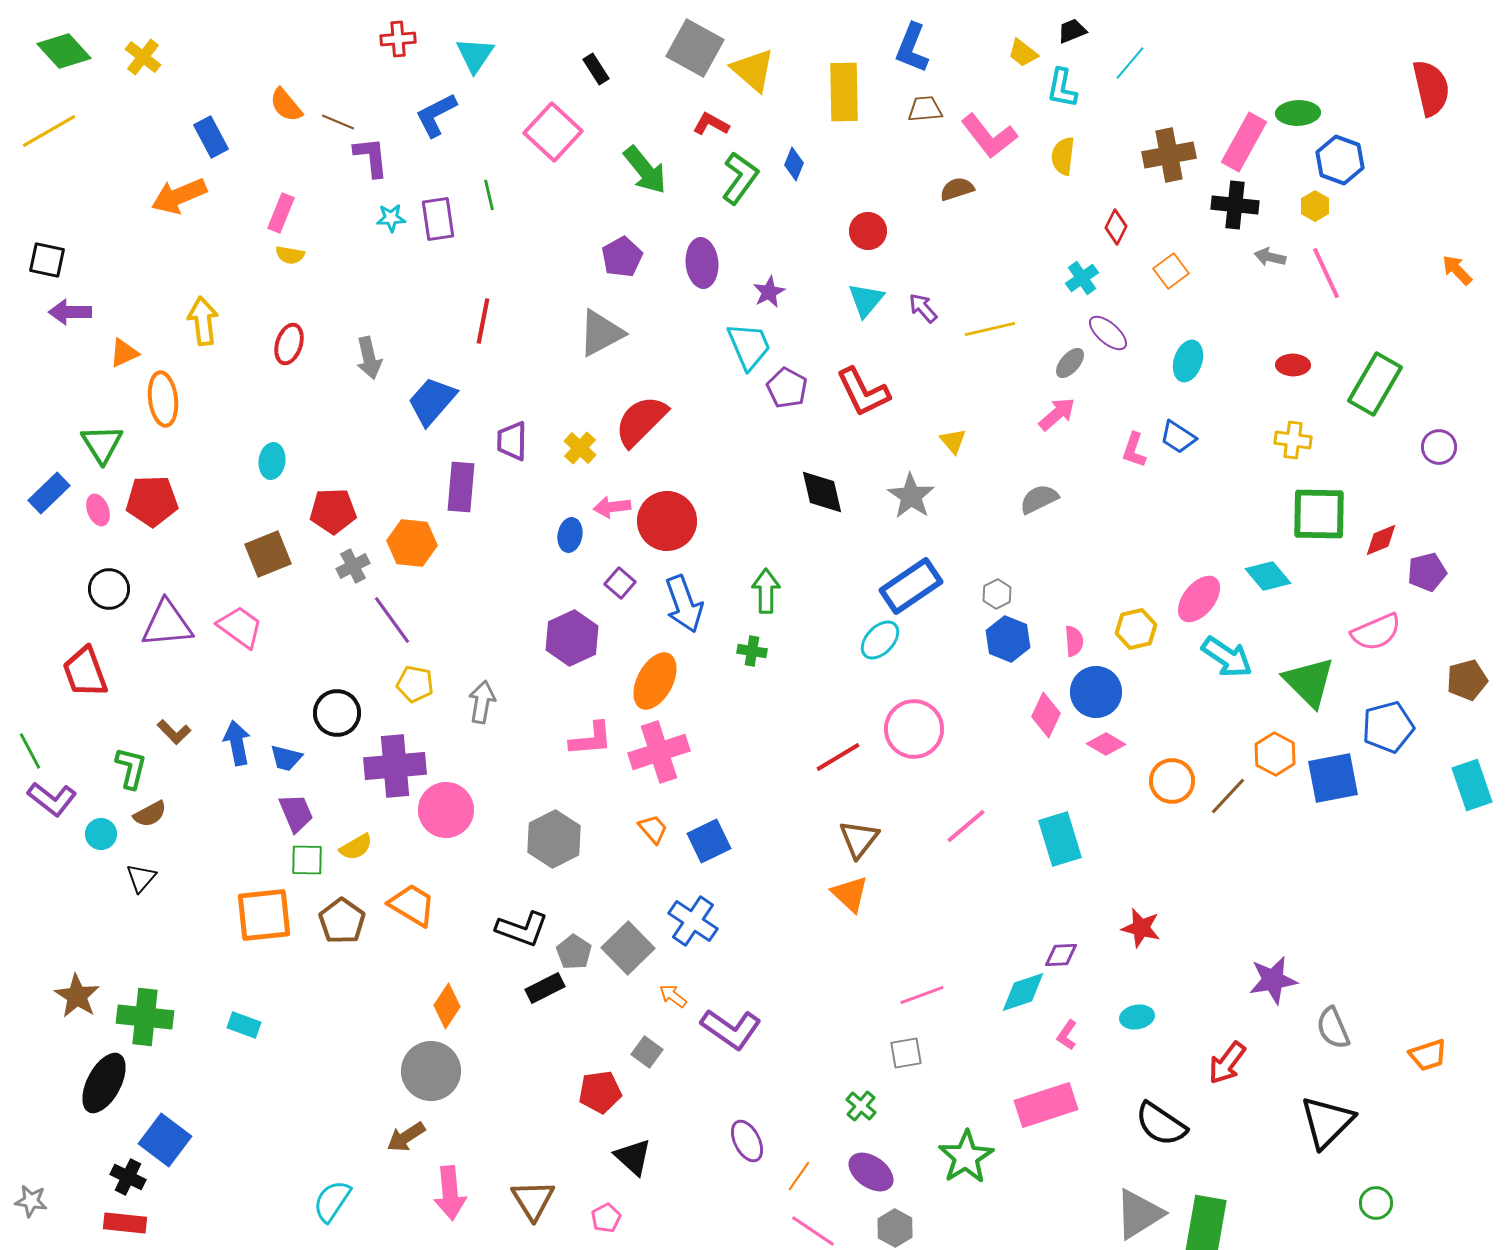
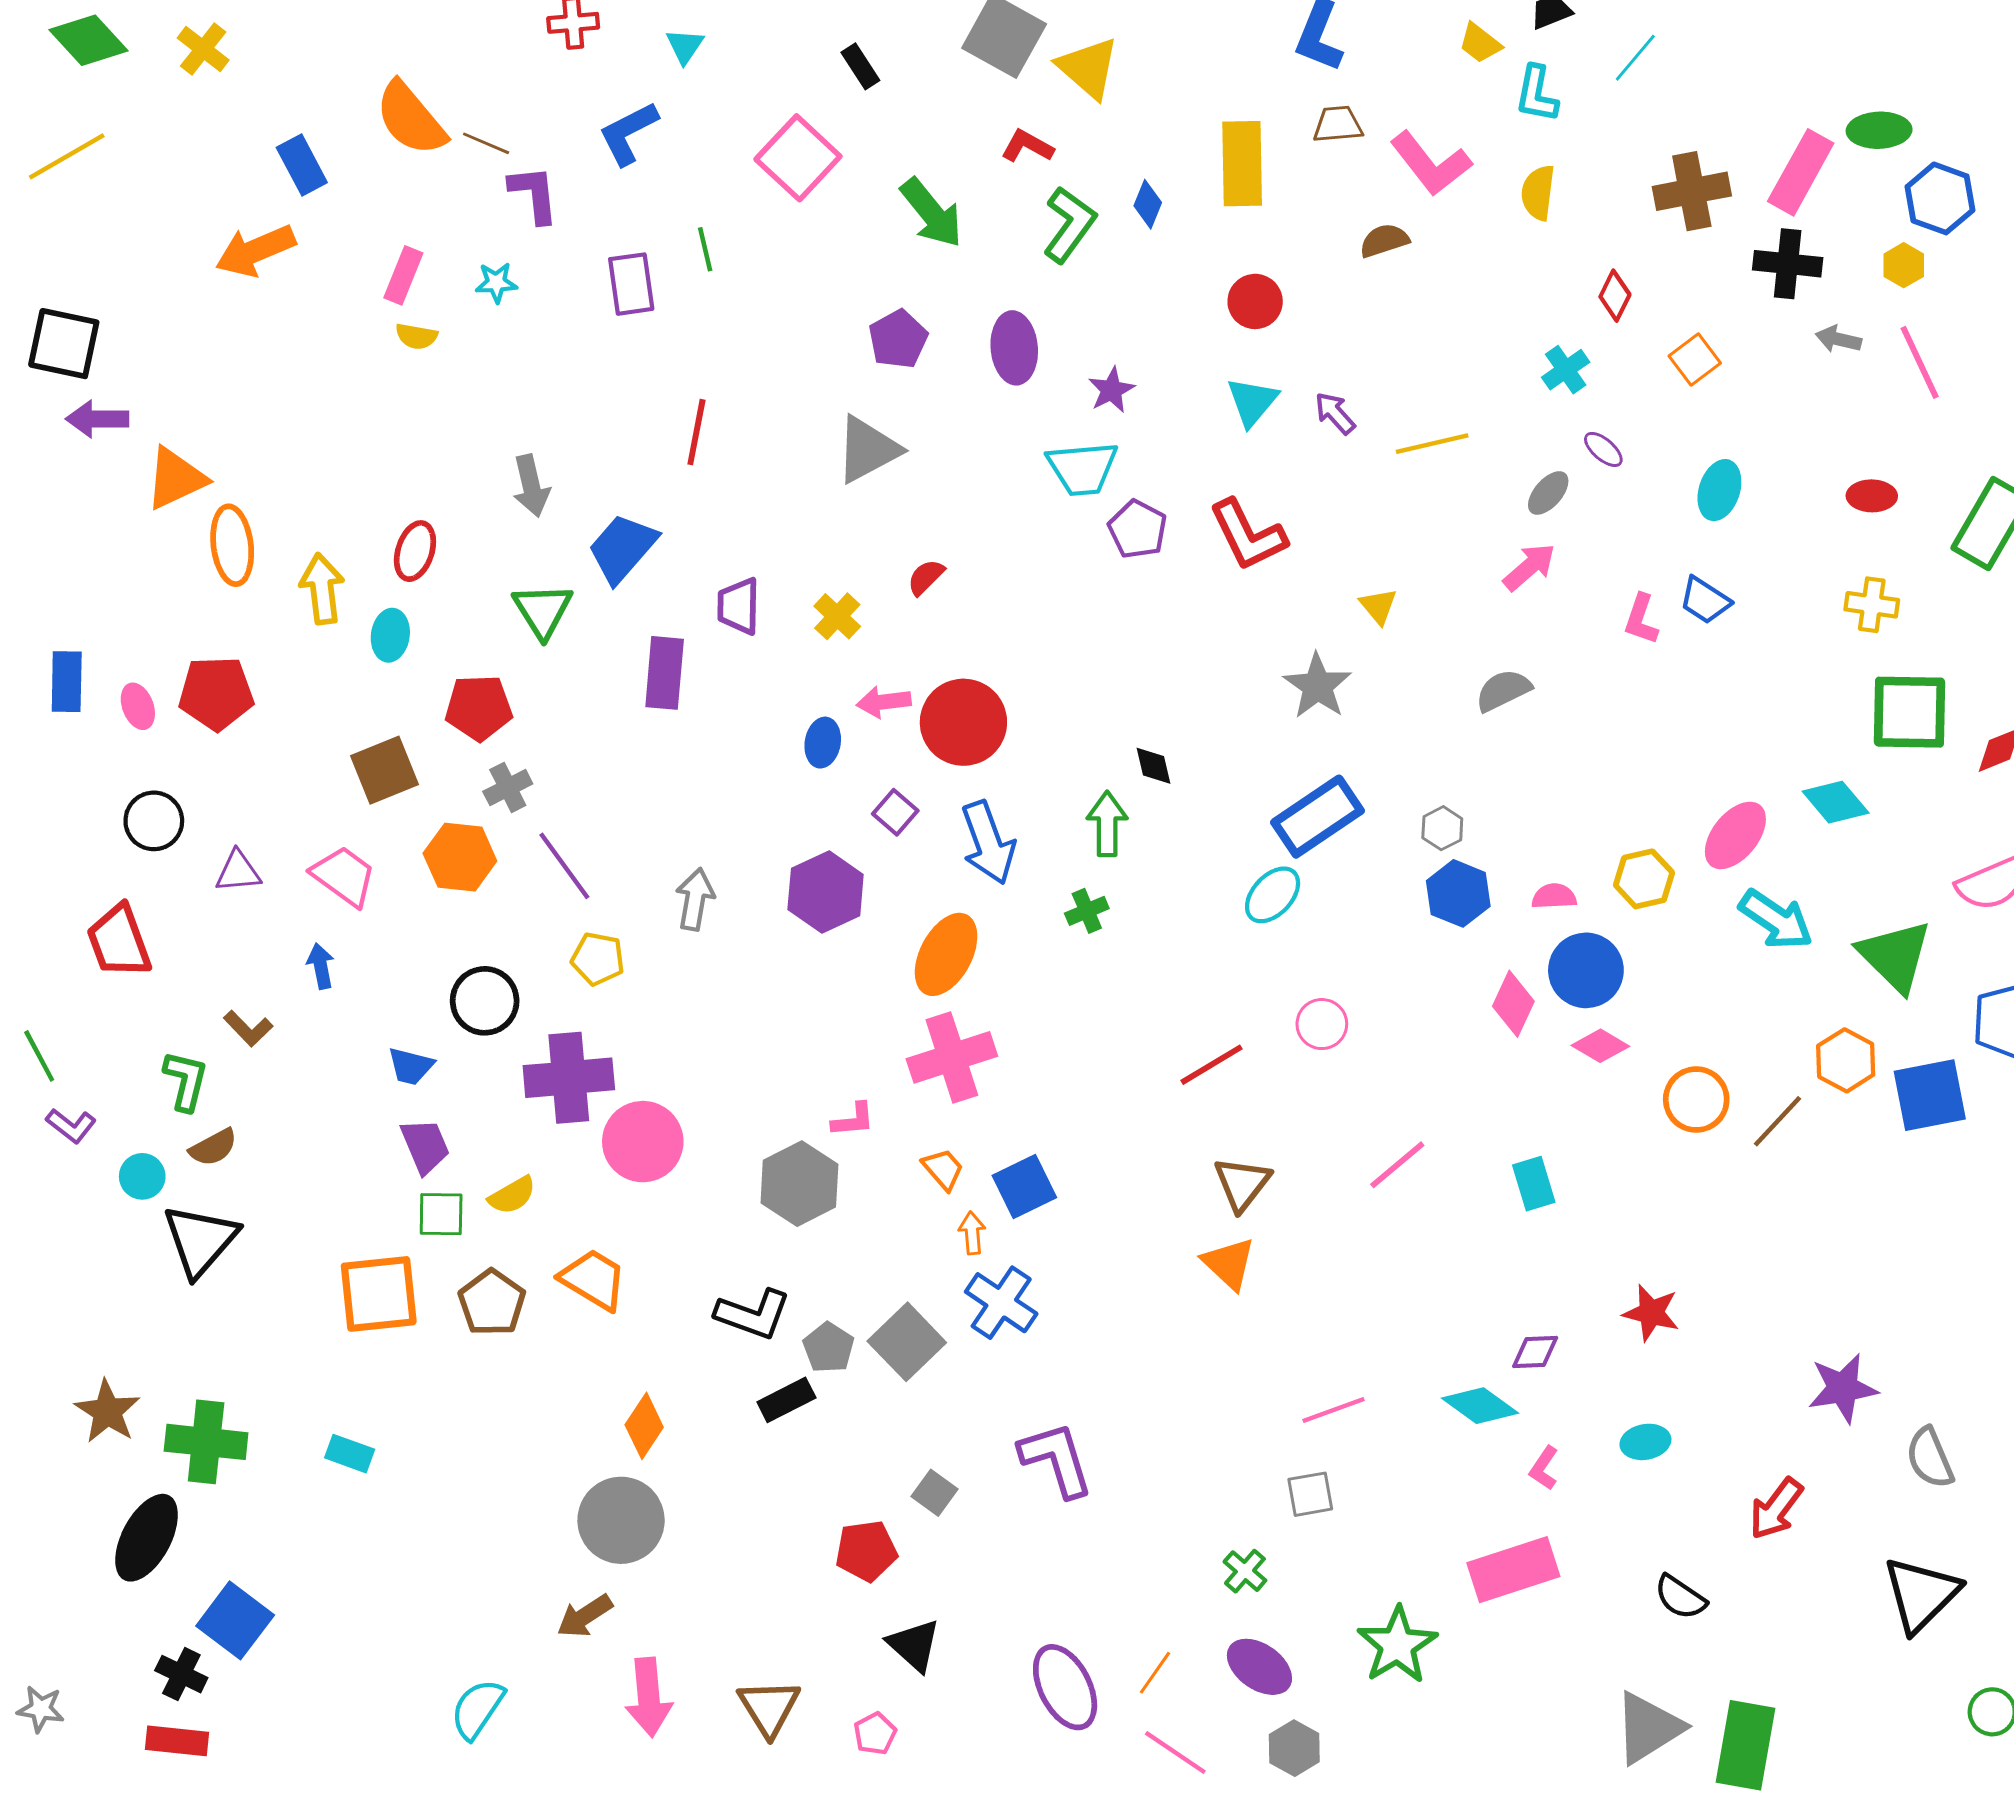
cyan triangle: (475, 55) -> (685, 46), size x0.7
yellow rectangle: (844, 92) -> (1242, 164), moved
orange semicircle: (286, 105) -> (411, 119), size x1.5
cyan star: (391, 218) -> (496, 283), moved
black square: (47, 260) -> (64, 344), size x1.4
yellow arrow: (203, 321) -> (322, 589), moved
purple ellipse: (1108, 333) -> (1603, 449), size x0.7
red ellipse: (289, 344) -> (415, 551), moved
cyan trapezoid: (749, 346) -> (1082, 468), turned 108
orange triangle: (124, 353) -> (176, 478), size x1.5
red semicircle: (641, 421) -> (926, 577), size x0.5
green triangle: (102, 444) -> (543, 611), moved
black diamond: (822, 492) -> (1154, 766), moved, size x0.6
blue rectangle: (49, 493) -> (67, 682), turned -45
orange hexagon: (412, 543) -> (460, 857), moved
purple triangle: (167, 624) -> (238, 872), size x0.6
pink semicircle: (1074, 641) -> (1554, 896), turned -88
green cross: (752, 651) -> (1087, 911), turned -32
gray arrow: (482, 702) -> (695, 899), moved
pink circle: (914, 729) -> (1322, 1024), size x0.6
pink L-shape: (591, 739) -> (853, 1120), moved, size x0.7
blue arrow: (237, 743) -> (321, 966), moved, size x0.7
purple L-shape: (52, 799) -> (71, 1126), size x0.7
cyan rectangle: (1060, 839) -> (1534, 1184), size x0.7
black triangle: (141, 878) -> (200, 1240), size x1.8
cyan diamond: (1023, 992) -> (1480, 1406), turned 54
orange arrow: (673, 996) -> (972, 1233), moved, turned 48
purple L-shape: (731, 1029) -> (1056, 1459), turned -142
black semicircle: (1161, 1124) -> (1680, 1597), size x0.7
purple ellipse: (747, 1141) -> (1065, 1687), moved, size x1.4

